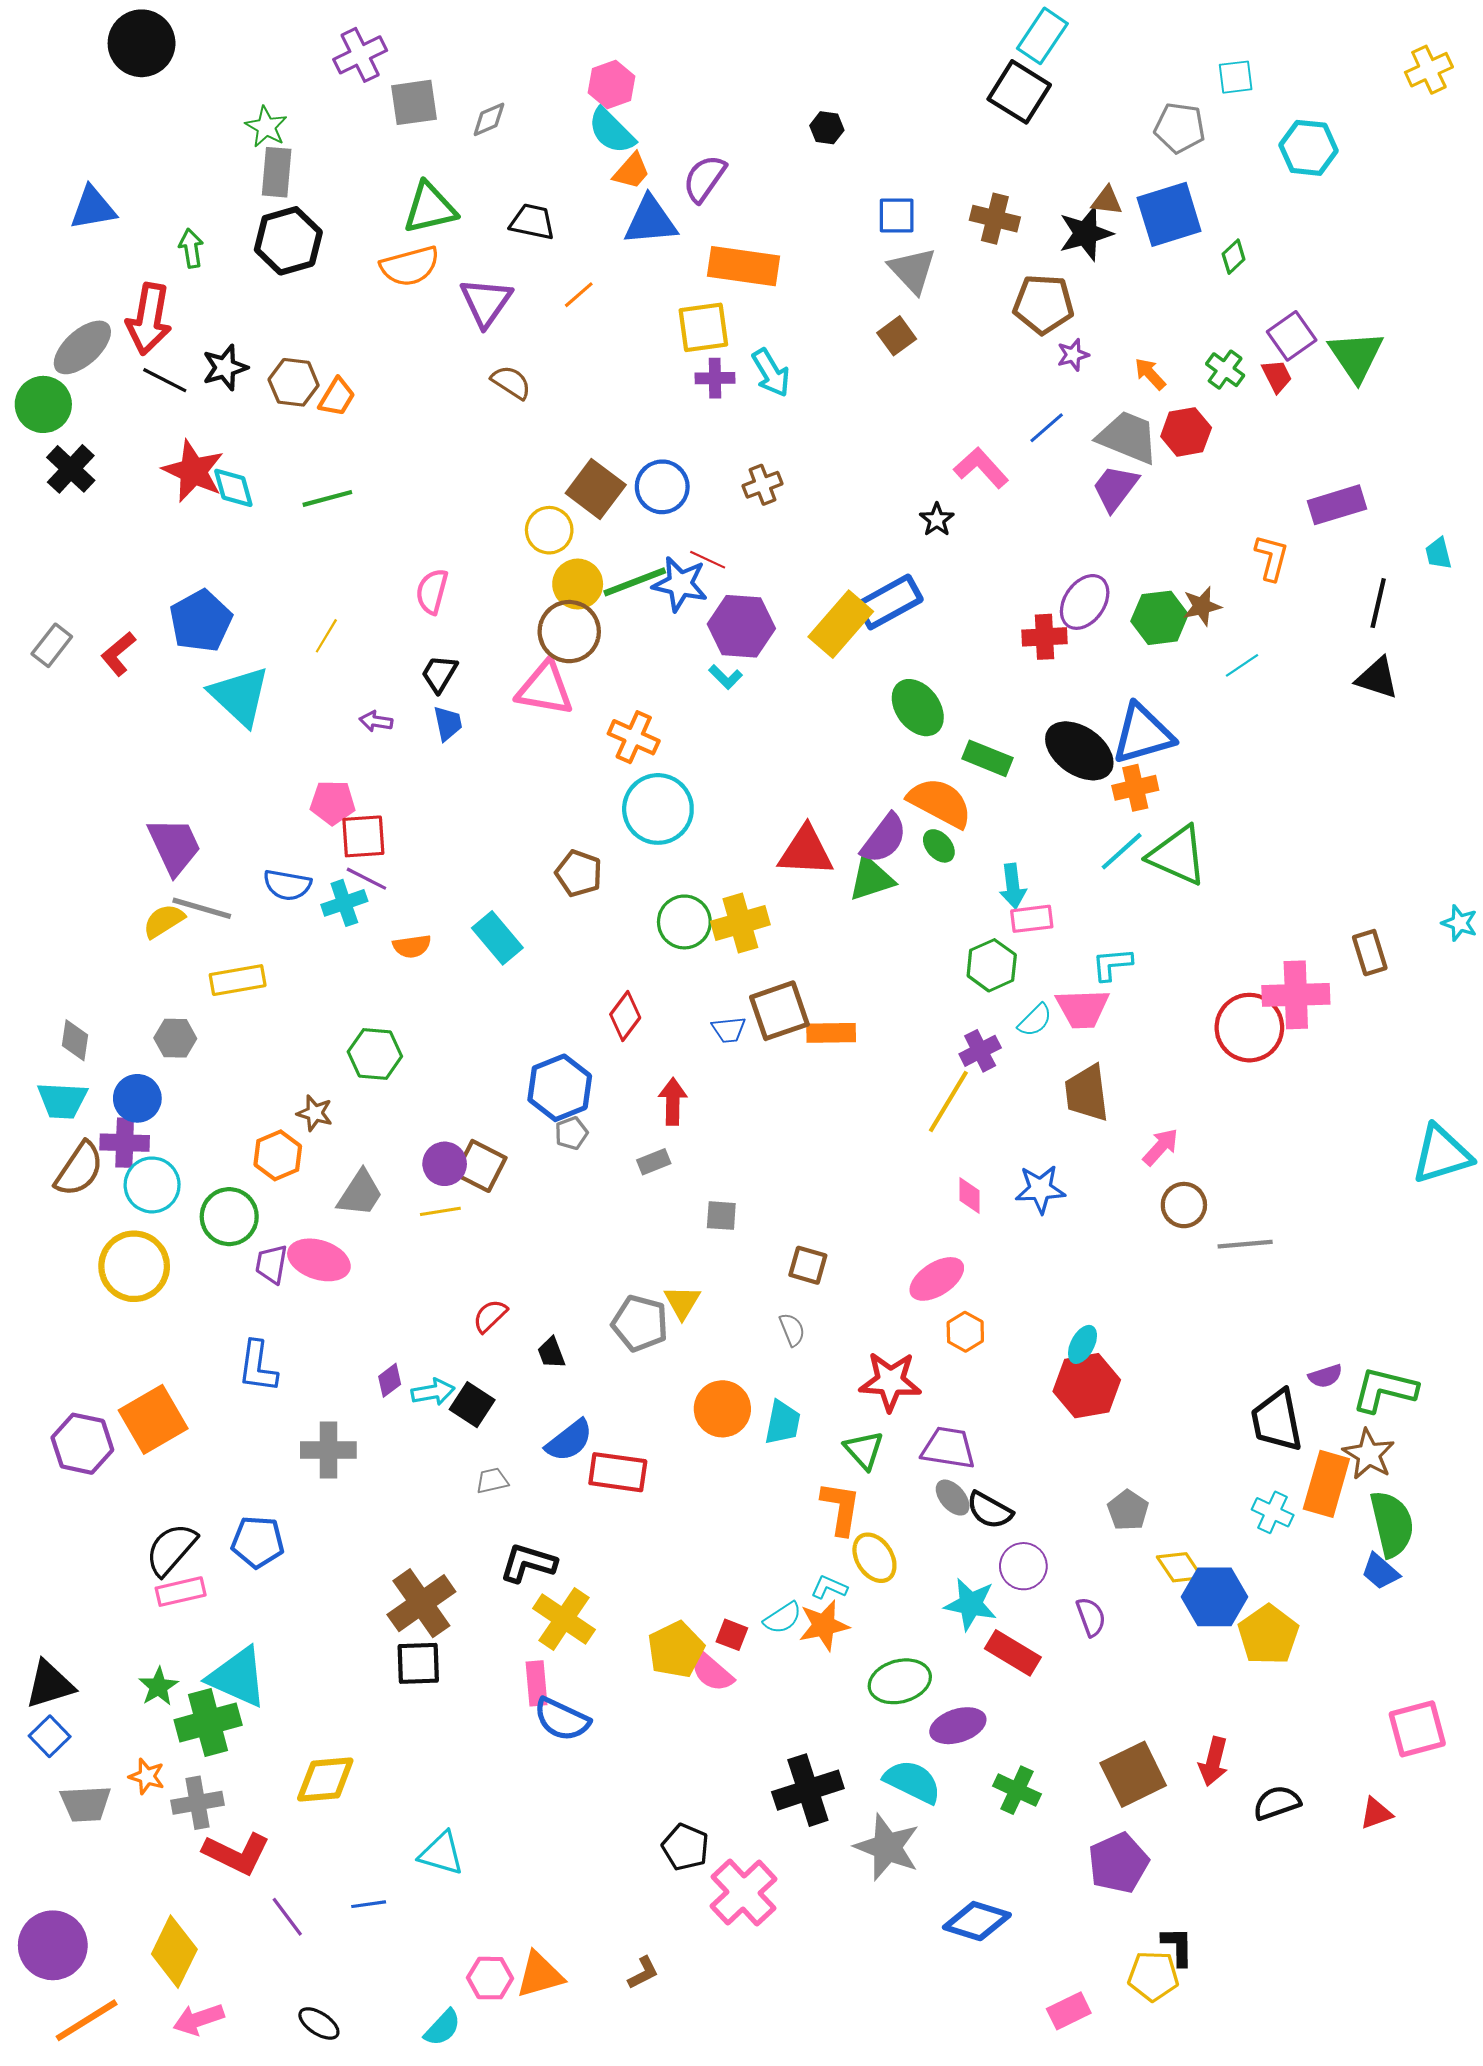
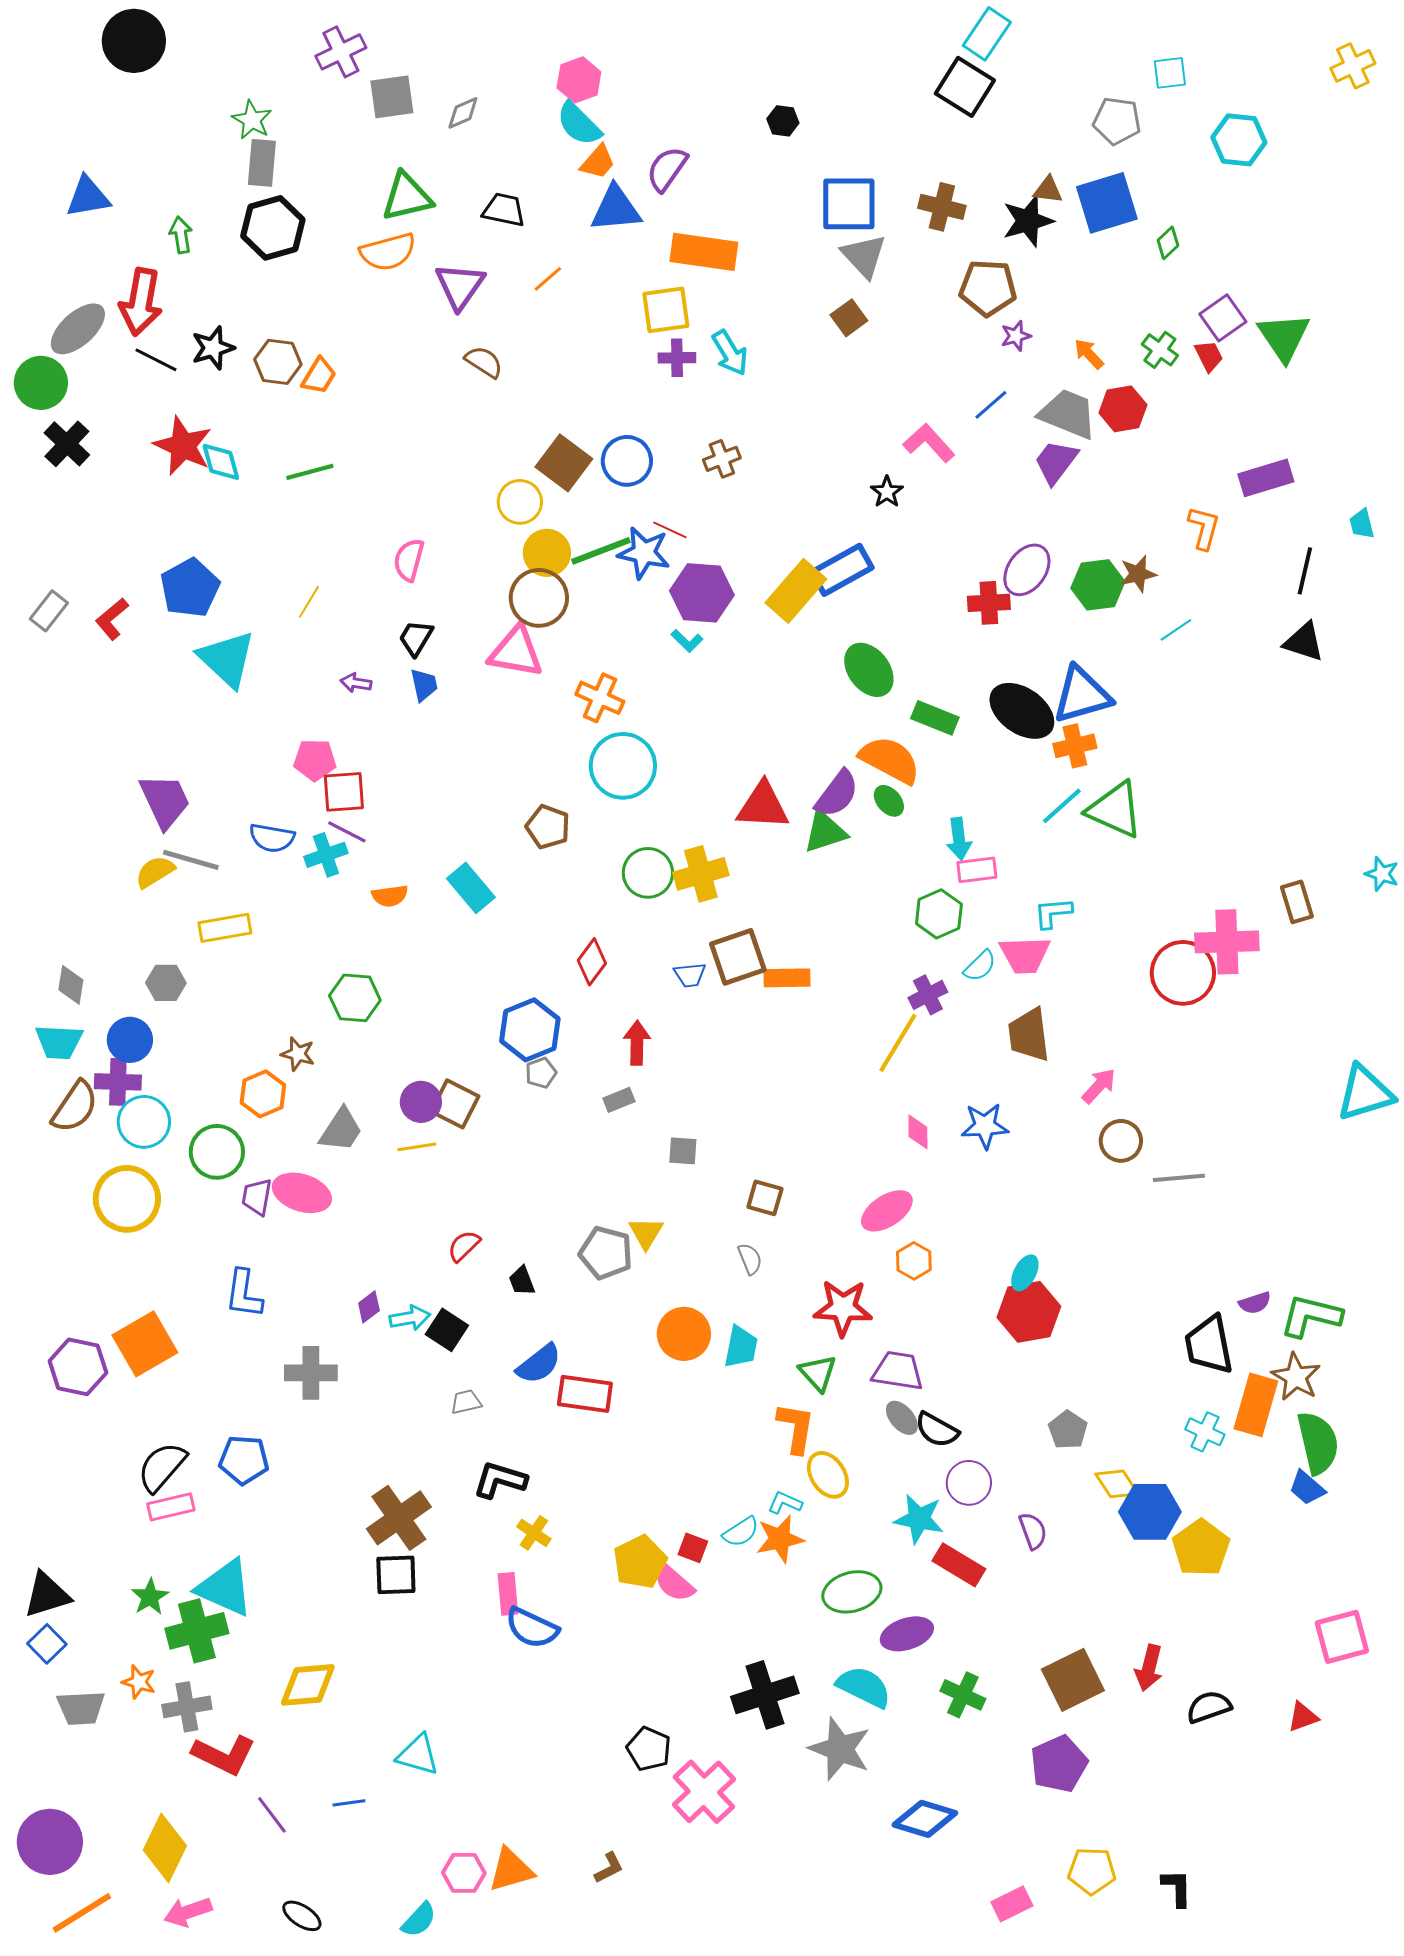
blue square: (897, 215) -> (849, 204), size x1.6
yellow cross: (564, 1619) -> (534, 1533), size x0.6
black L-shape: (1178, 1946) -> (1177, 1888), moved

